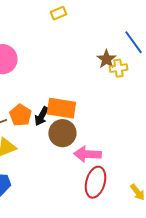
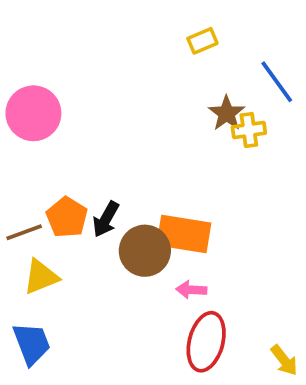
yellow rectangle: (58, 13) -> (202, 41), moved
orange rectangle: (61, 108) -> (184, 234), moved
pink arrow: (87, 154) -> (191, 290), size x0.6

